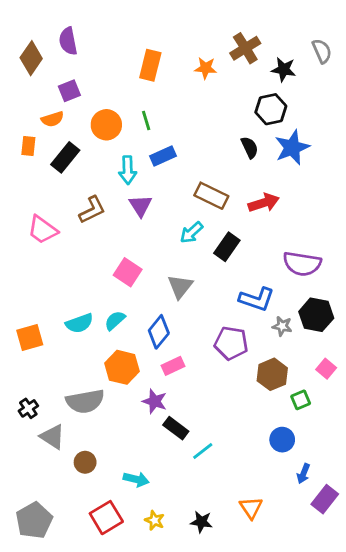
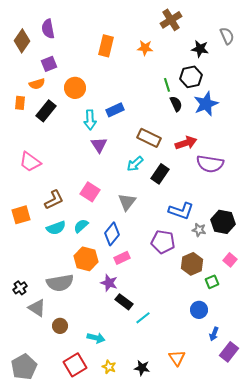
brown cross: (245, 48) -> (171, 20), moved
green line: (146, 121) -> (167, 85), moved
brown L-shape: (92, 210) -> (54, 200), moved
purple semicircle: (302, 264) -> (210, 164), moved
orange square: (30, 337) -> (21, 215), moved

